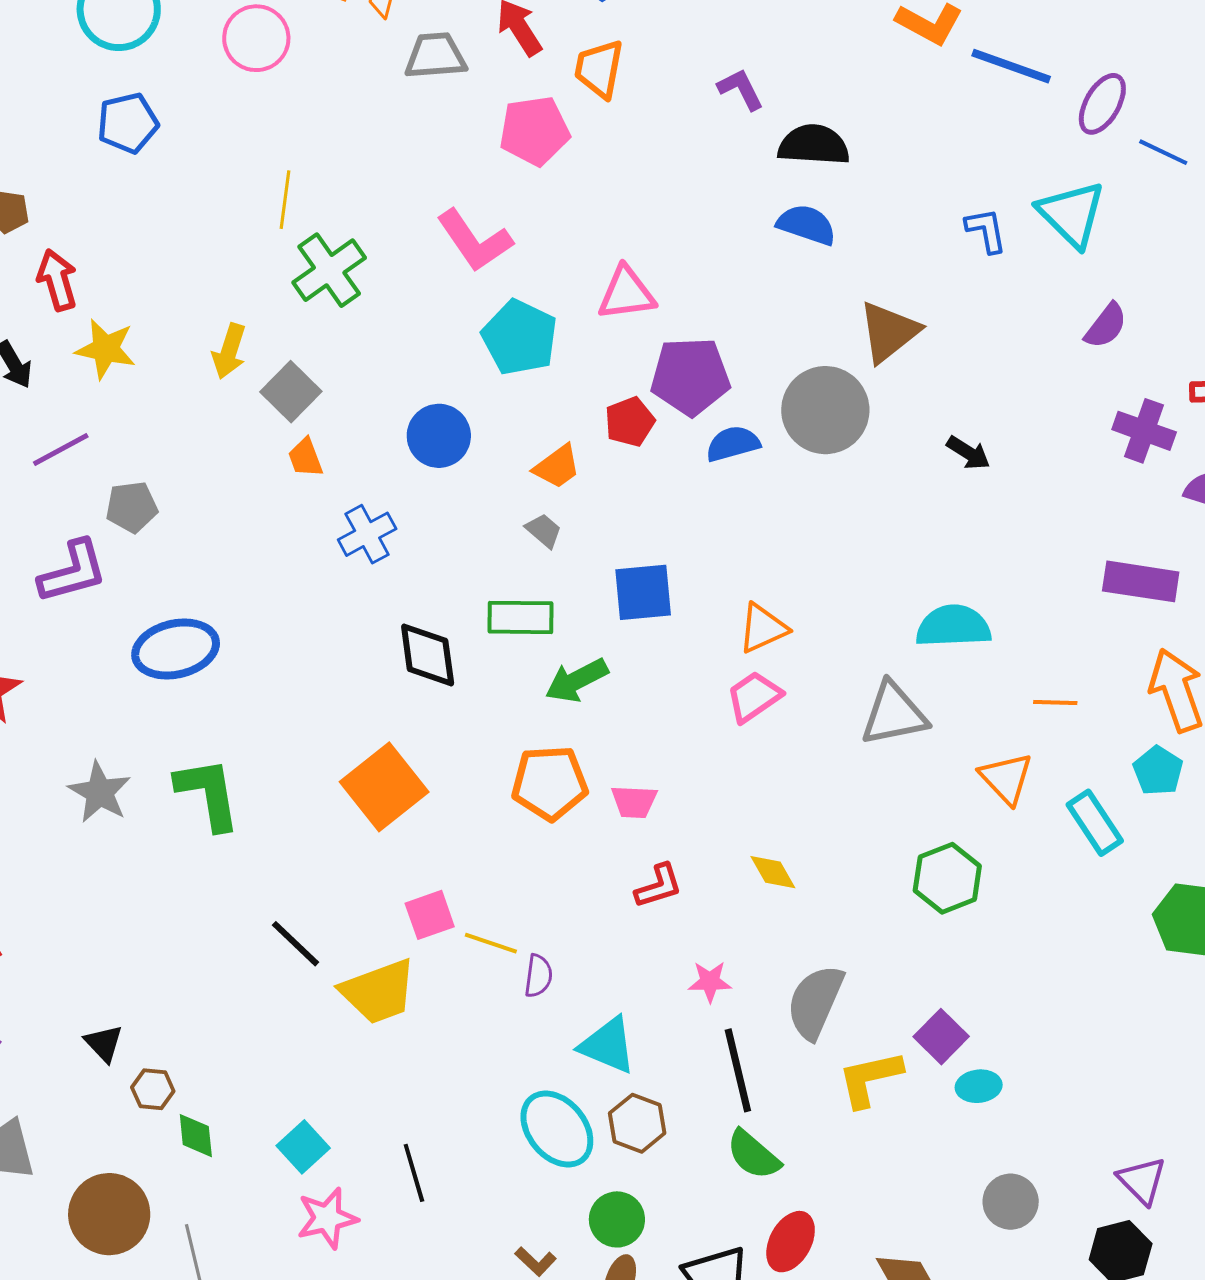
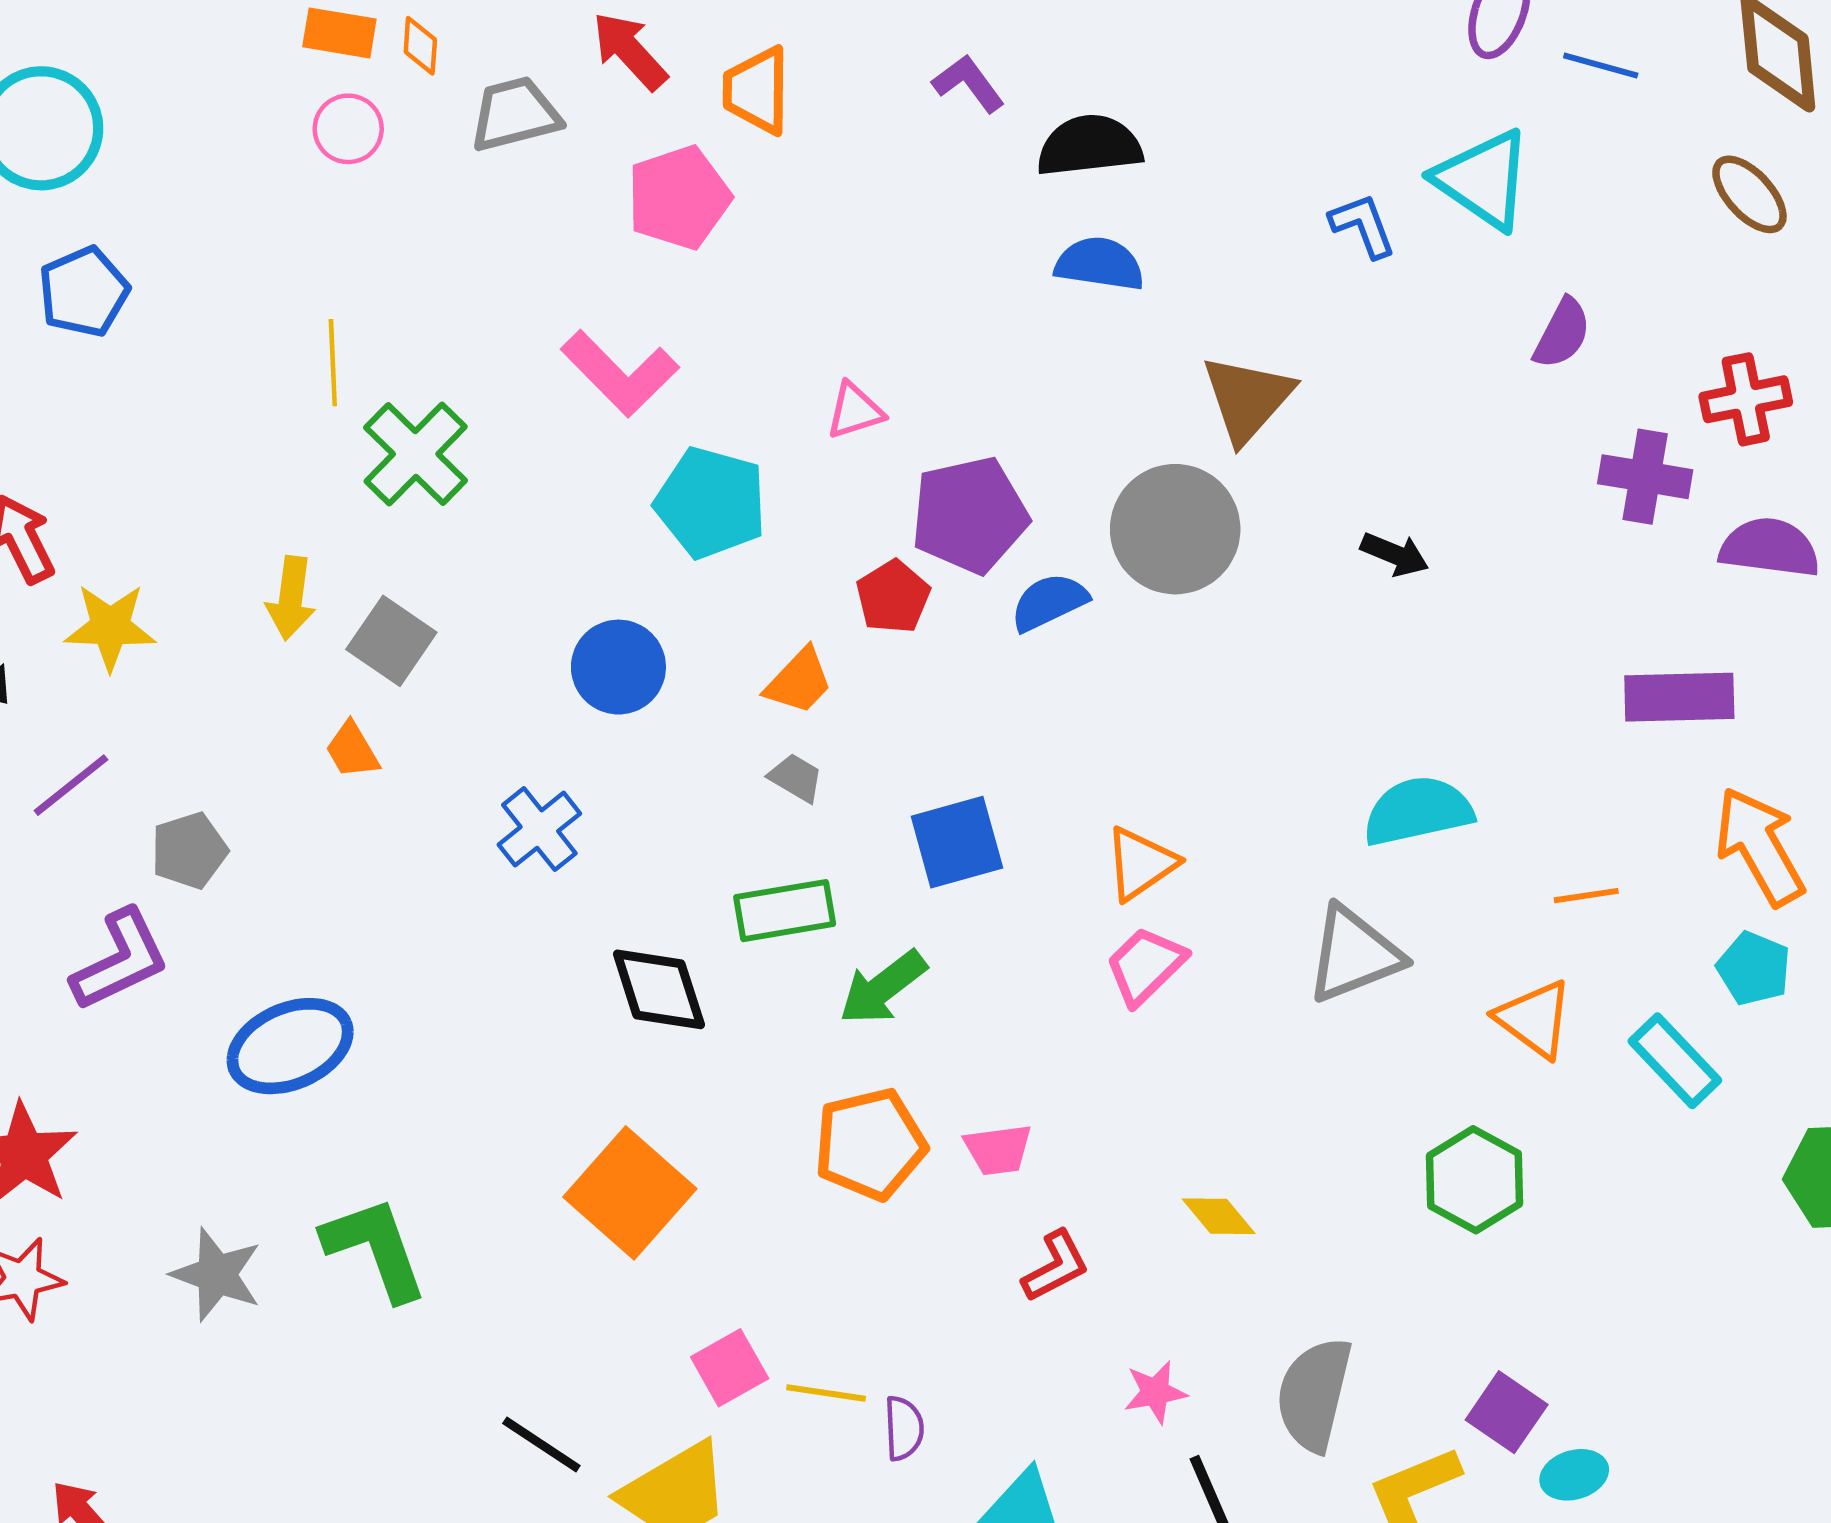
pink circle: (256, 38) -> (348, 129), moved, size x0.7
pink triangle: (626, 293) -> (855, 411), size x0.7
orange trapezoid: (305, 458) -> (352, 750), moved

